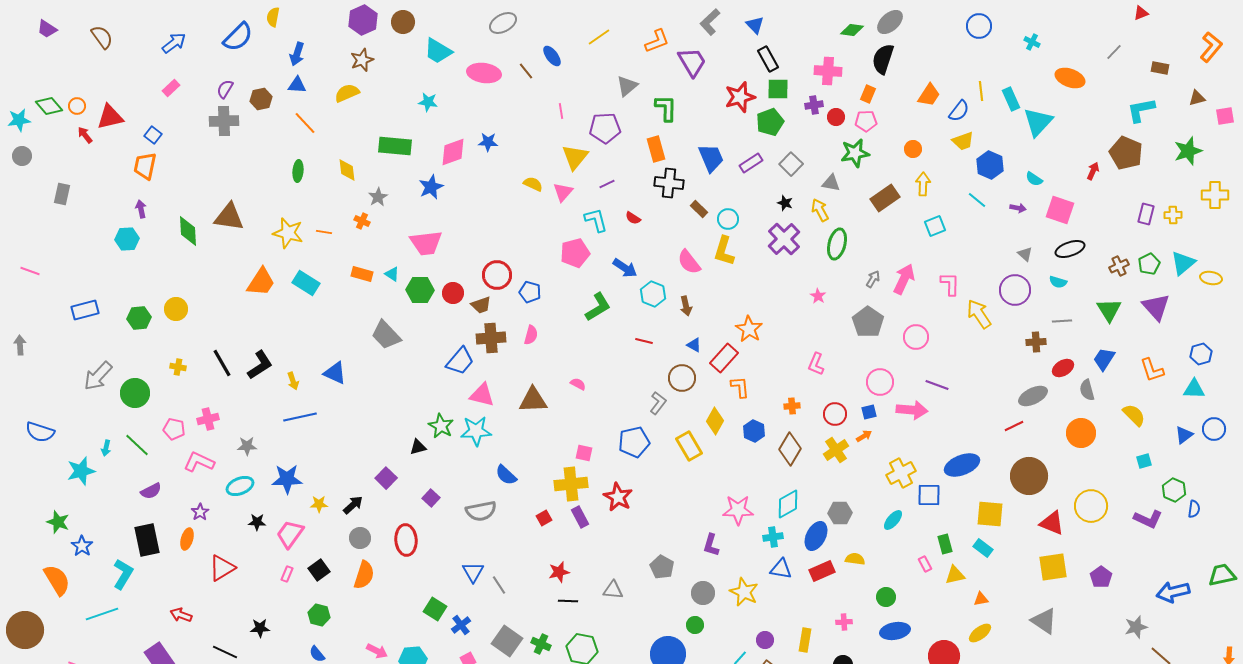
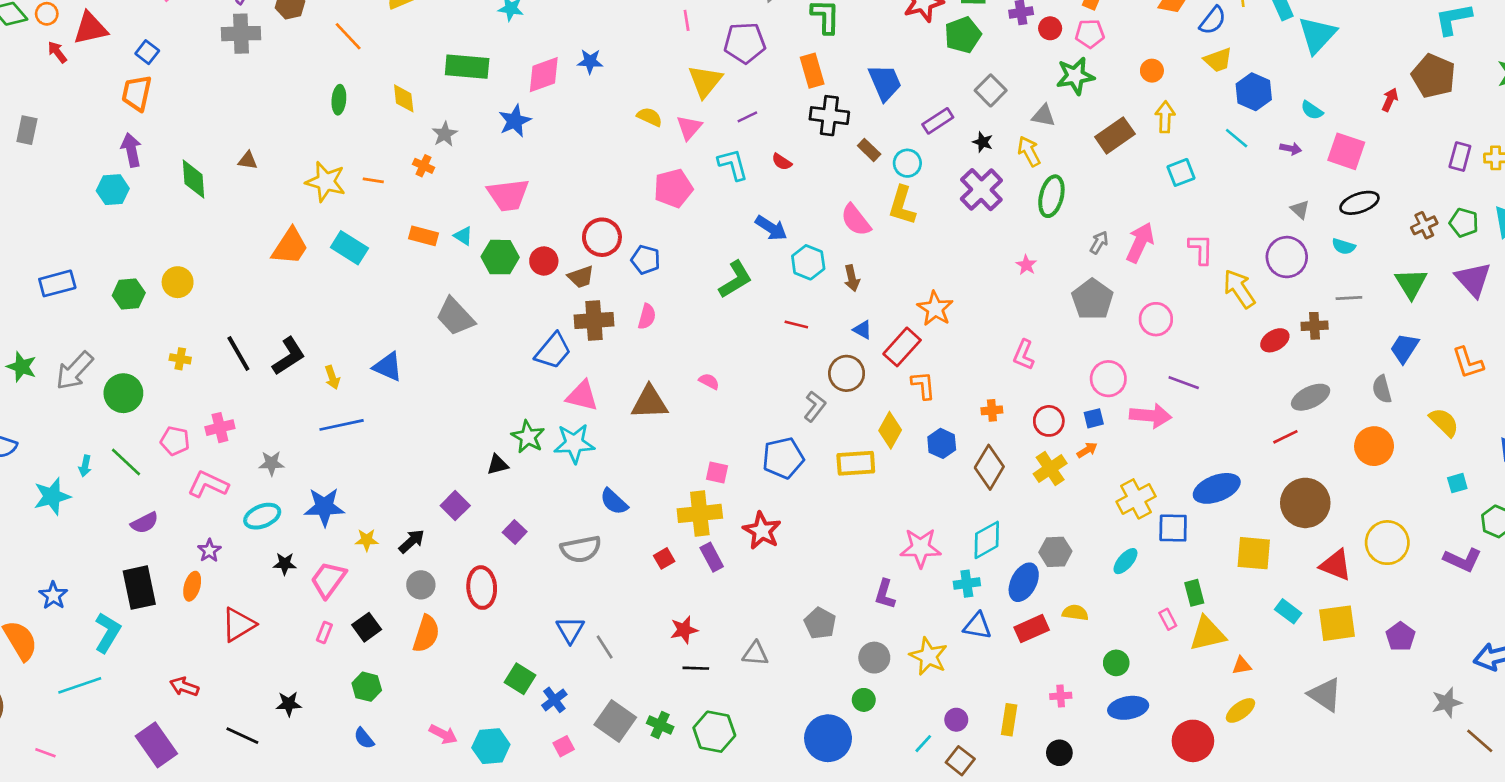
purple rectangle: (751, 163) -> (938, 121), moved
purple arrow: (141, 209) -> (131, 150), size x1.4
brown triangle: (229, 217) -> (248, 161), size x0.5
pink pentagon: (575, 253) -> (673, 188), moved
green pentagon: (1149, 264) -> (1464, 223), turned -30
red ellipse: (1063, 368) -> (1275, 340), moved
yellow rectangle: (689, 446) -> (856, 463), turned -64
green star: (58, 522) -> (22, 367), moved
cyan rectangle: (983, 548) -> (1288, 611), moved
yellow triangle: (955, 575) -> (1207, 634), size x1.4

